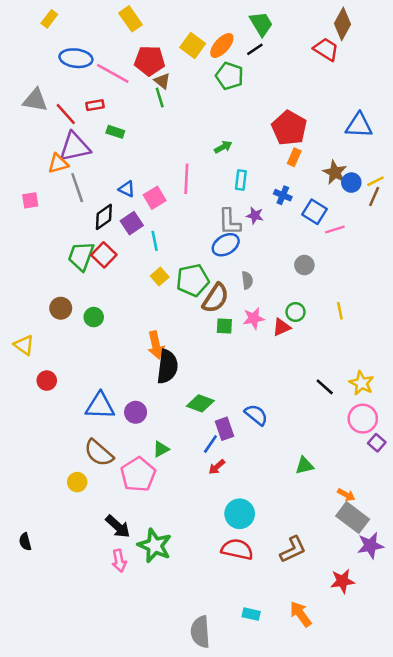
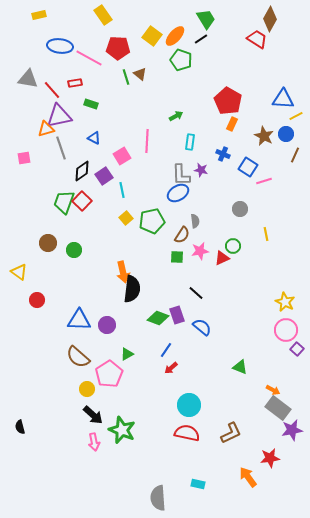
yellow rectangle: (49, 19) -> (39, 15), turned 40
brown triangle: (162, 81) -> (140, 74), moved
yellow line: (375, 181) -> (296, 116), moved
blue circle: (351, 183) -> (286, 134), moved
blue triangle: (127, 189) -> (94, 138), moved
brown semicircle: (216, 298) -> (182, 235), moved, size x0.7
yellow line: (340, 311) -> (266, 234), moved
black line: (325, 387) -> (196, 293), moved
purple rectangle: (224, 429) -> (177, 315), moved
green triangle: (304, 466) -> (240, 367), turned 35
yellow circle: (77, 482) -> (87, 389), moved
orange arrow: (301, 614) -> (248, 477), moved

